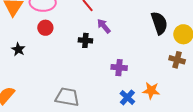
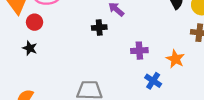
red circle: (45, 28) -> (35, 22), moved
orange star: (151, 91) -> (175, 59), moved, turned 30

